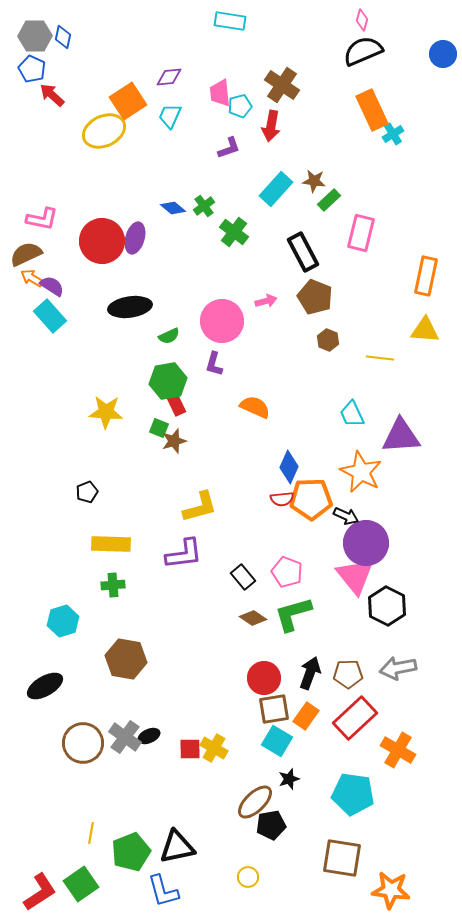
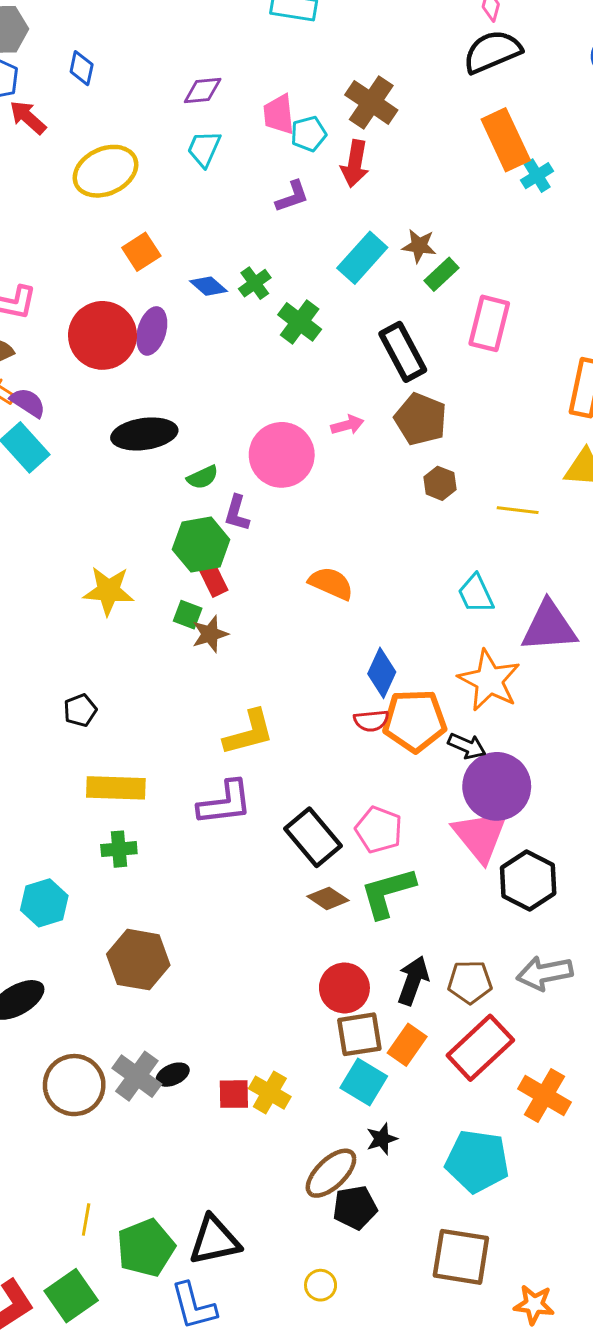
blue diamond: (63, 37) -> (82, 68), moved
orange square: (128, 101) -> (141, 252), moved, size x0.7
purple L-shape: (214, 364) -> (237, 513), moved
black rectangle: (243, 577) -> (313, 837), size x1.5
orange star: (391, 890) -> (534, 1305), size x0.7

